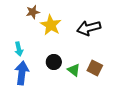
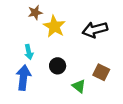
cyan arrow: (19, 49) -> (29, 52), moved
green triangle: (74, 70) -> (79, 86), moved

